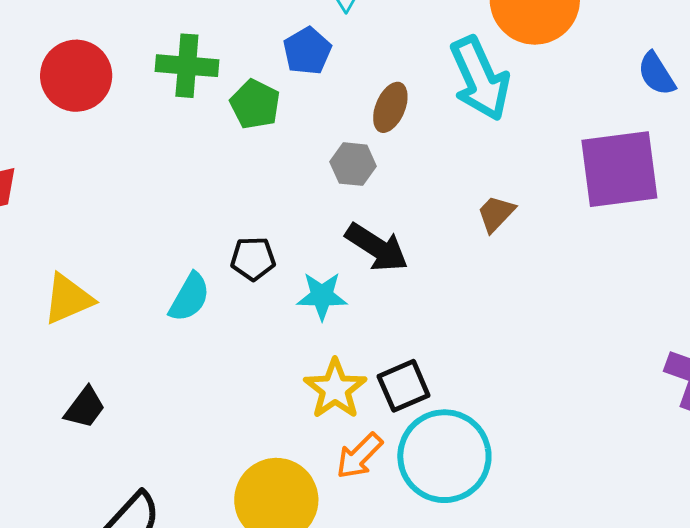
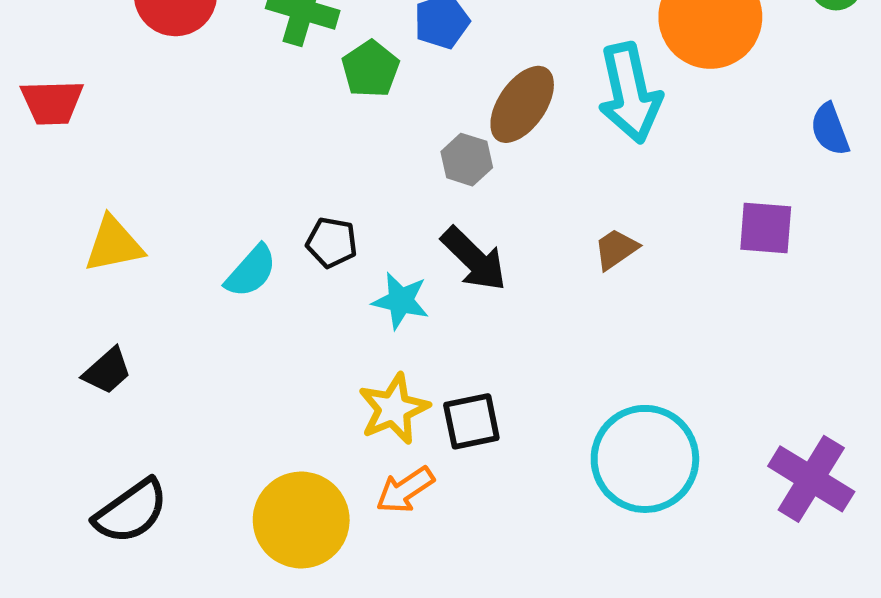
brown ellipse: (390, 107) -> (522, 104), size x1.4
purple square: (619, 169) -> (766, 228), size x0.6
cyan circle: (444, 456) -> (645, 459), moved

